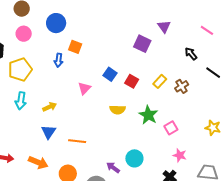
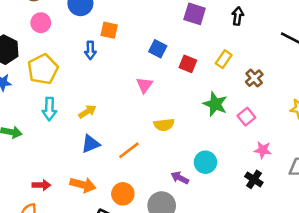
black arrow: (191, 54) -> (238, 16), moved, turned 56
blue square: (110, 74) -> (158, 49), moved
brown cross: (182, 86) -> (254, 78), moved
pink triangle: (84, 88) -> (144, 85), moved
yellow semicircle: (118, 110) -> (164, 125), moved
blue triangle: (49, 132) -> (91, 144), turned 42
orange line: (77, 141) -> (129, 150), turned -36

